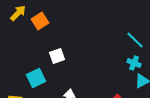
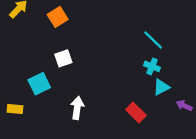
orange square: (40, 21) -> (58, 17), moved

